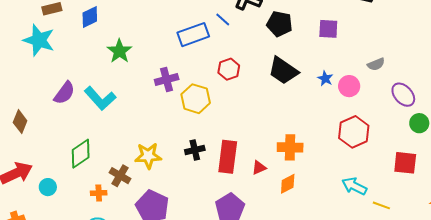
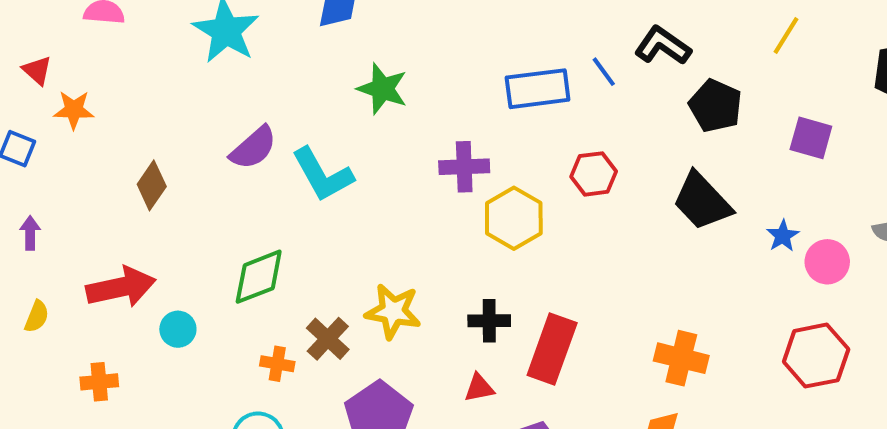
green star: (119, 51) -> (382, 89), turned -30
red triangle: (259, 168) -> (479, 388), moved

